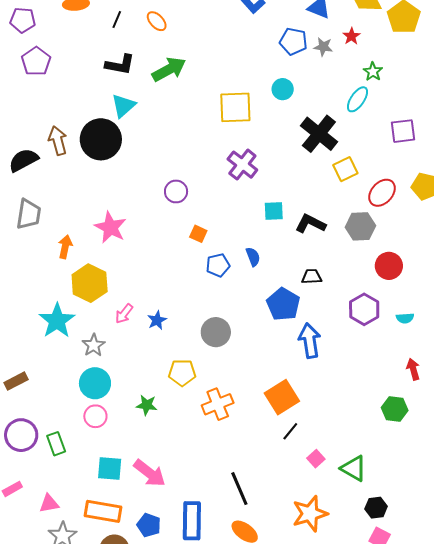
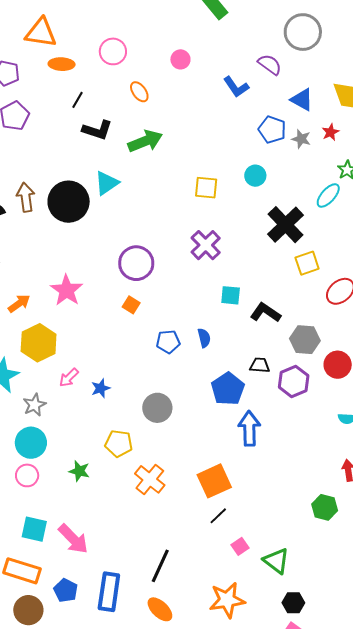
black line: (117, 20) -> (77, 100), moved
cyan triangle: (123, 106) -> (107, 183), moved
yellow square: (235, 107) -> (206, 188), size x0.7
purple circle: (176, 191) -> (136, 263), size x1.5
gray hexagon: (360, 226) -> (305, 340), moved
orange square: (198, 234) -> (131, 305), moved
orange arrow: (65, 247) -> (19, 303), turned 35
purple hexagon: (364, 309) -> (294, 381), moved
orange cross: (218, 404) -> (150, 479), turned -36
black line: (239, 489) -> (160, 566), turned 40

